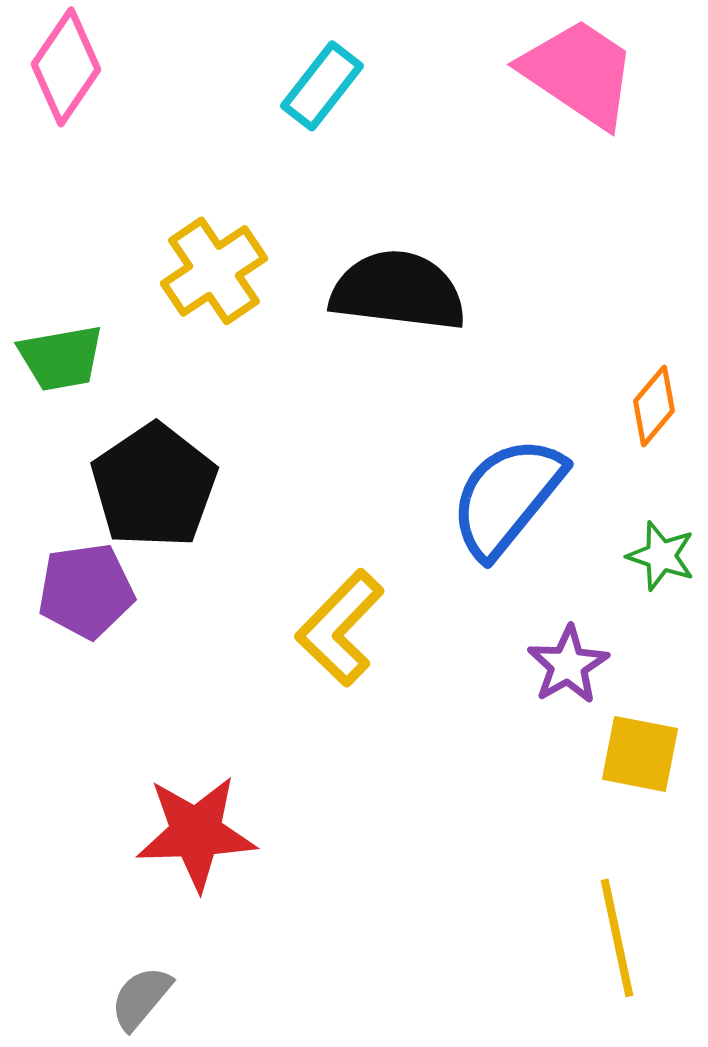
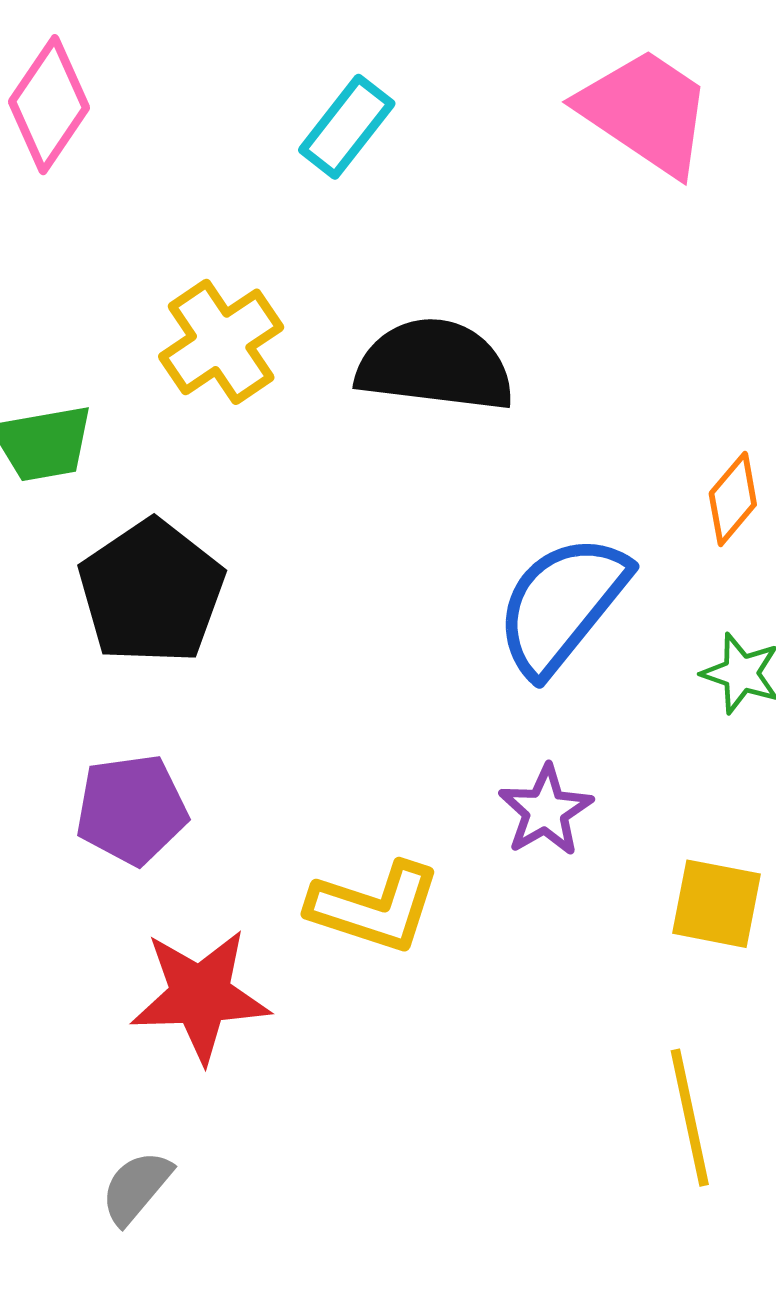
purple pentagon: (86, 591) -> (132, 809), moved
yellow L-shape: (340, 628) -> (375, 907), moved, turned -116
purple star: (568, 665) -> (546, 811), moved

